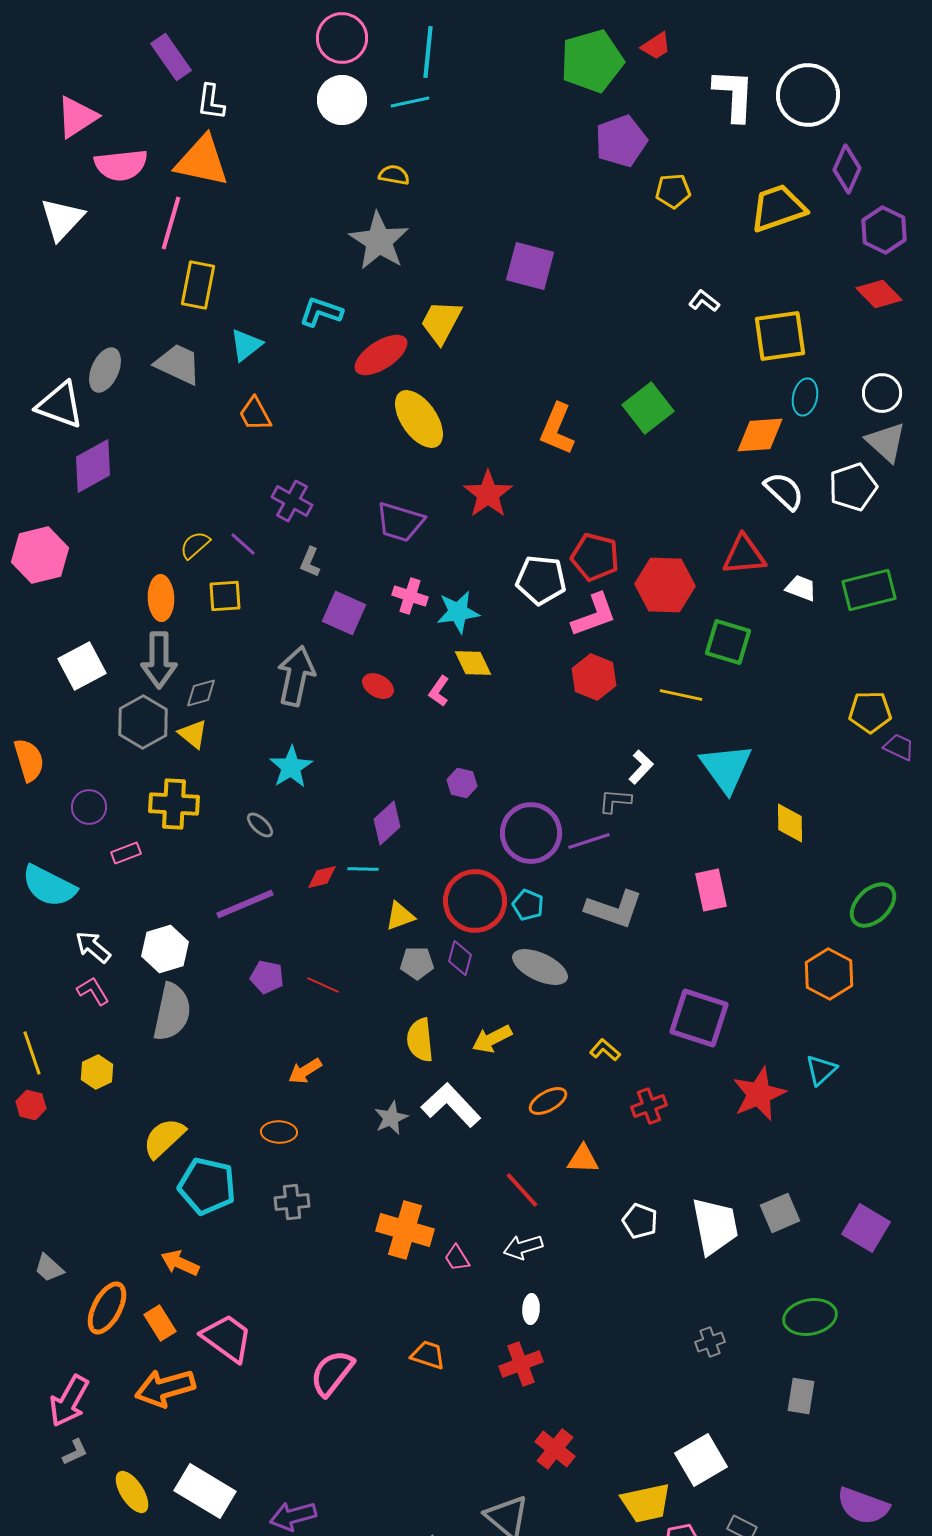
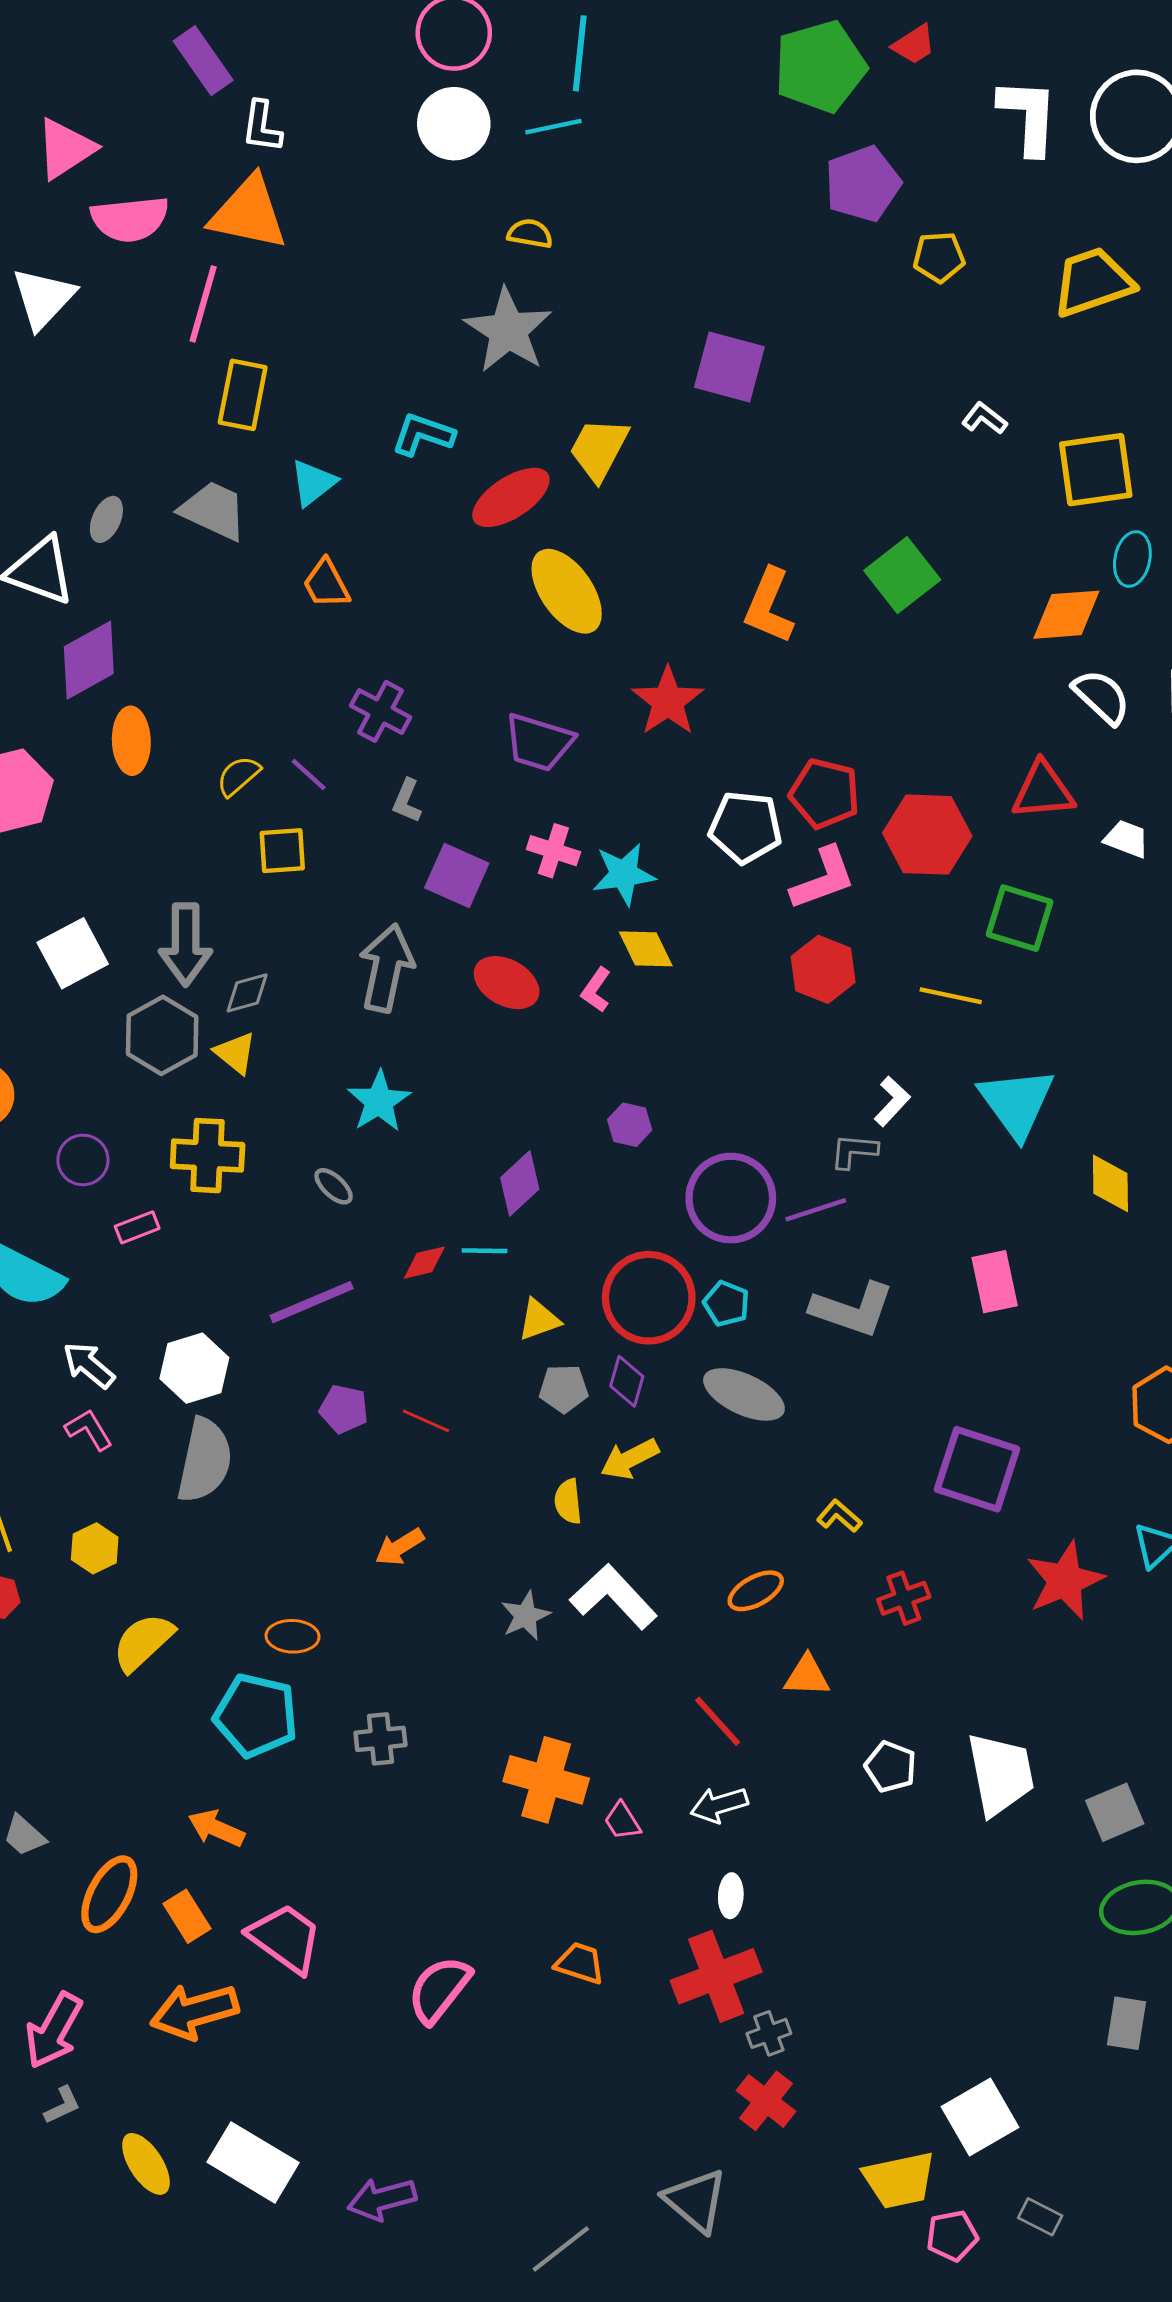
gray ellipse: (105, 370) -> (106, 519), size x0.7
orange ellipse: (161, 598) -> (131, 741), moved
red ellipse: (378, 686) -> (507, 983), size x1.4
yellow arrow: (492, 1039) -> (630, 1459), moved
yellow semicircle: (420, 1040) -> (568, 1501), size x0.7
orange ellipse: (279, 1132) -> (293, 1636), moved
yellow semicircle: (164, 1138) -> (143, 1642), moved
gray square: (780, 1213) -> (1115, 1812), moved
gray cross: (710, 1342) -> (769, 2033), moved
red cross: (521, 1364) -> (716, 1976), size x1.4

